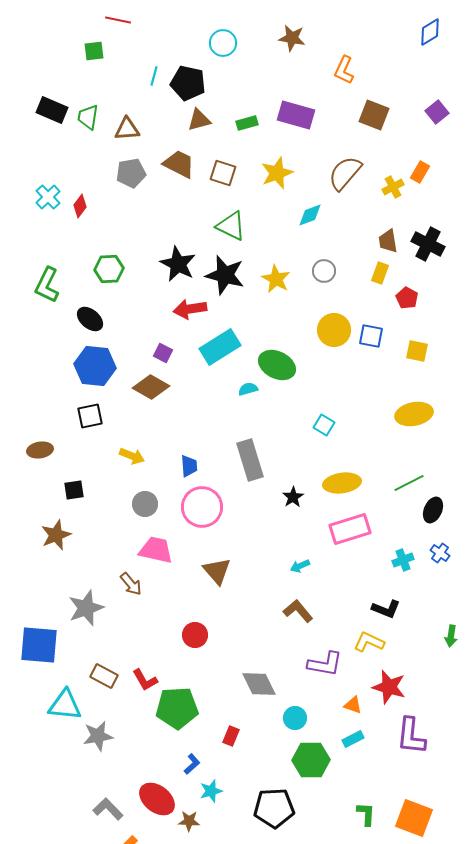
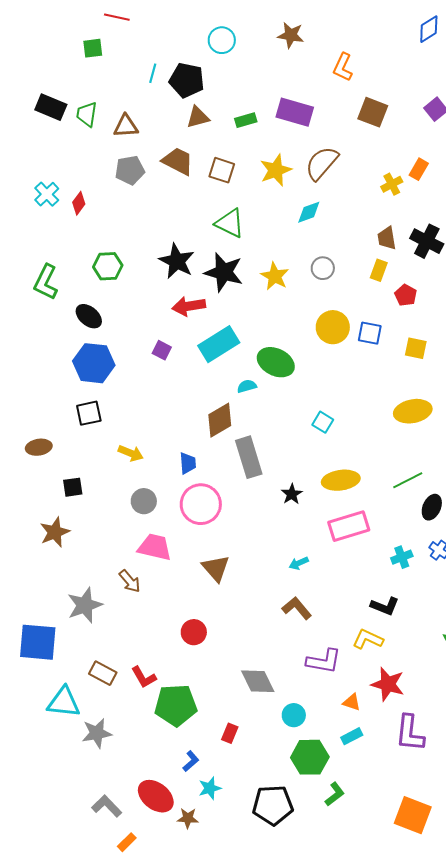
brown semicircle: (345, 173) -> (322, 163), moved
brown diamond: (151, 387) -> (220, 420), moved, turned -60
green L-shape: (366, 814) -> (335, 794), moved, turned 50

